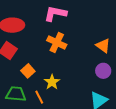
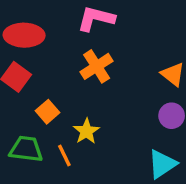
orange cross: (57, 42) -> (97, 66), turned 30

